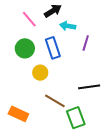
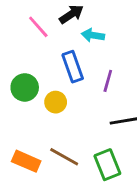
purple line: (86, 43) -> (108, 81), moved
green circle: (25, 48) -> (25, 87), moved
brown line: (55, 101) -> (64, 157), moved

